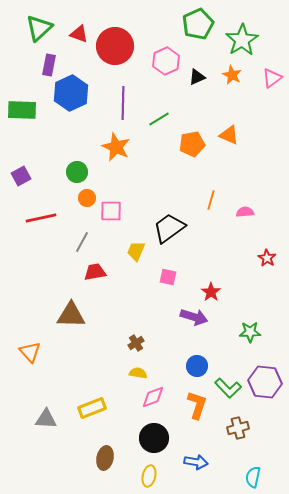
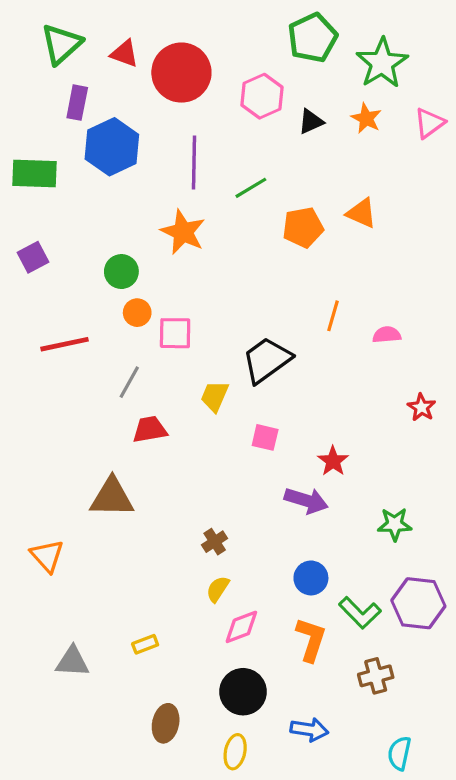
purple square: (21, 176) -> (33, 257), moved
yellow semicircle: (138, 373) -> (218, 589), turned -66
yellow rectangle: (92, 408) -> (145, 644), size x0.6

